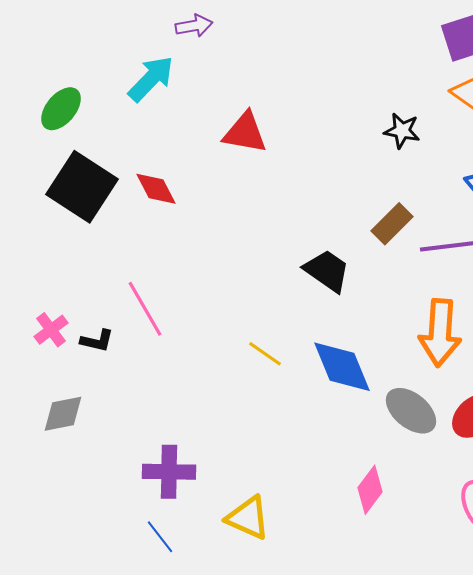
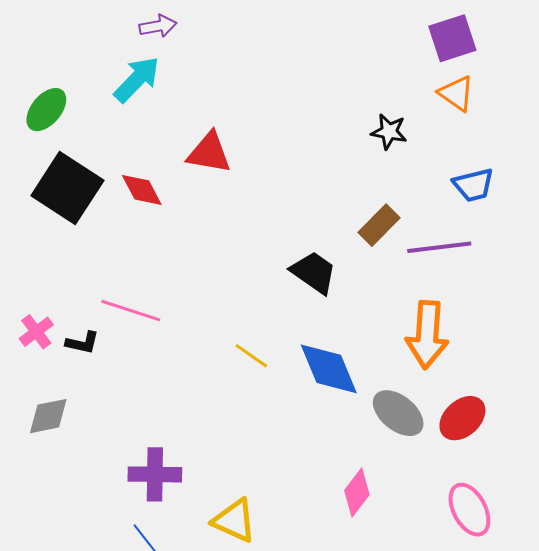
purple arrow: (194, 26) -> (158, 26), moved
red triangle: (245, 133) -> (209, 153), moved
pink line: (145, 309) -> (131, 311), turned -42

